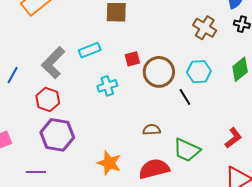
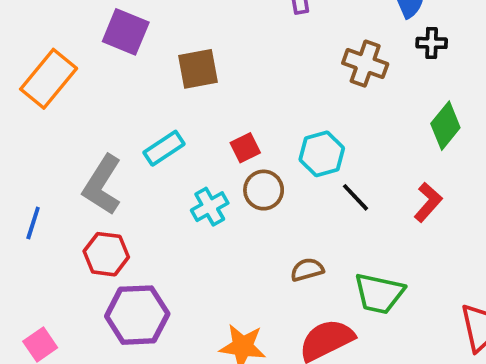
brown circle: (159, 72) -> (264, 190), moved, size x0.7
cyan hexagon: (199, 72) -> (322, 154), moved
red L-shape: (233, 138) -> (428, 202), moved

